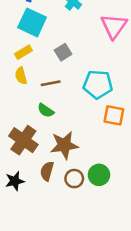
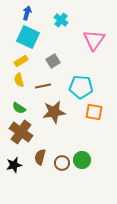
green semicircle: (46, 110) -> (19, 108), moved
brown star: (64, 145) -> (54, 112), moved

